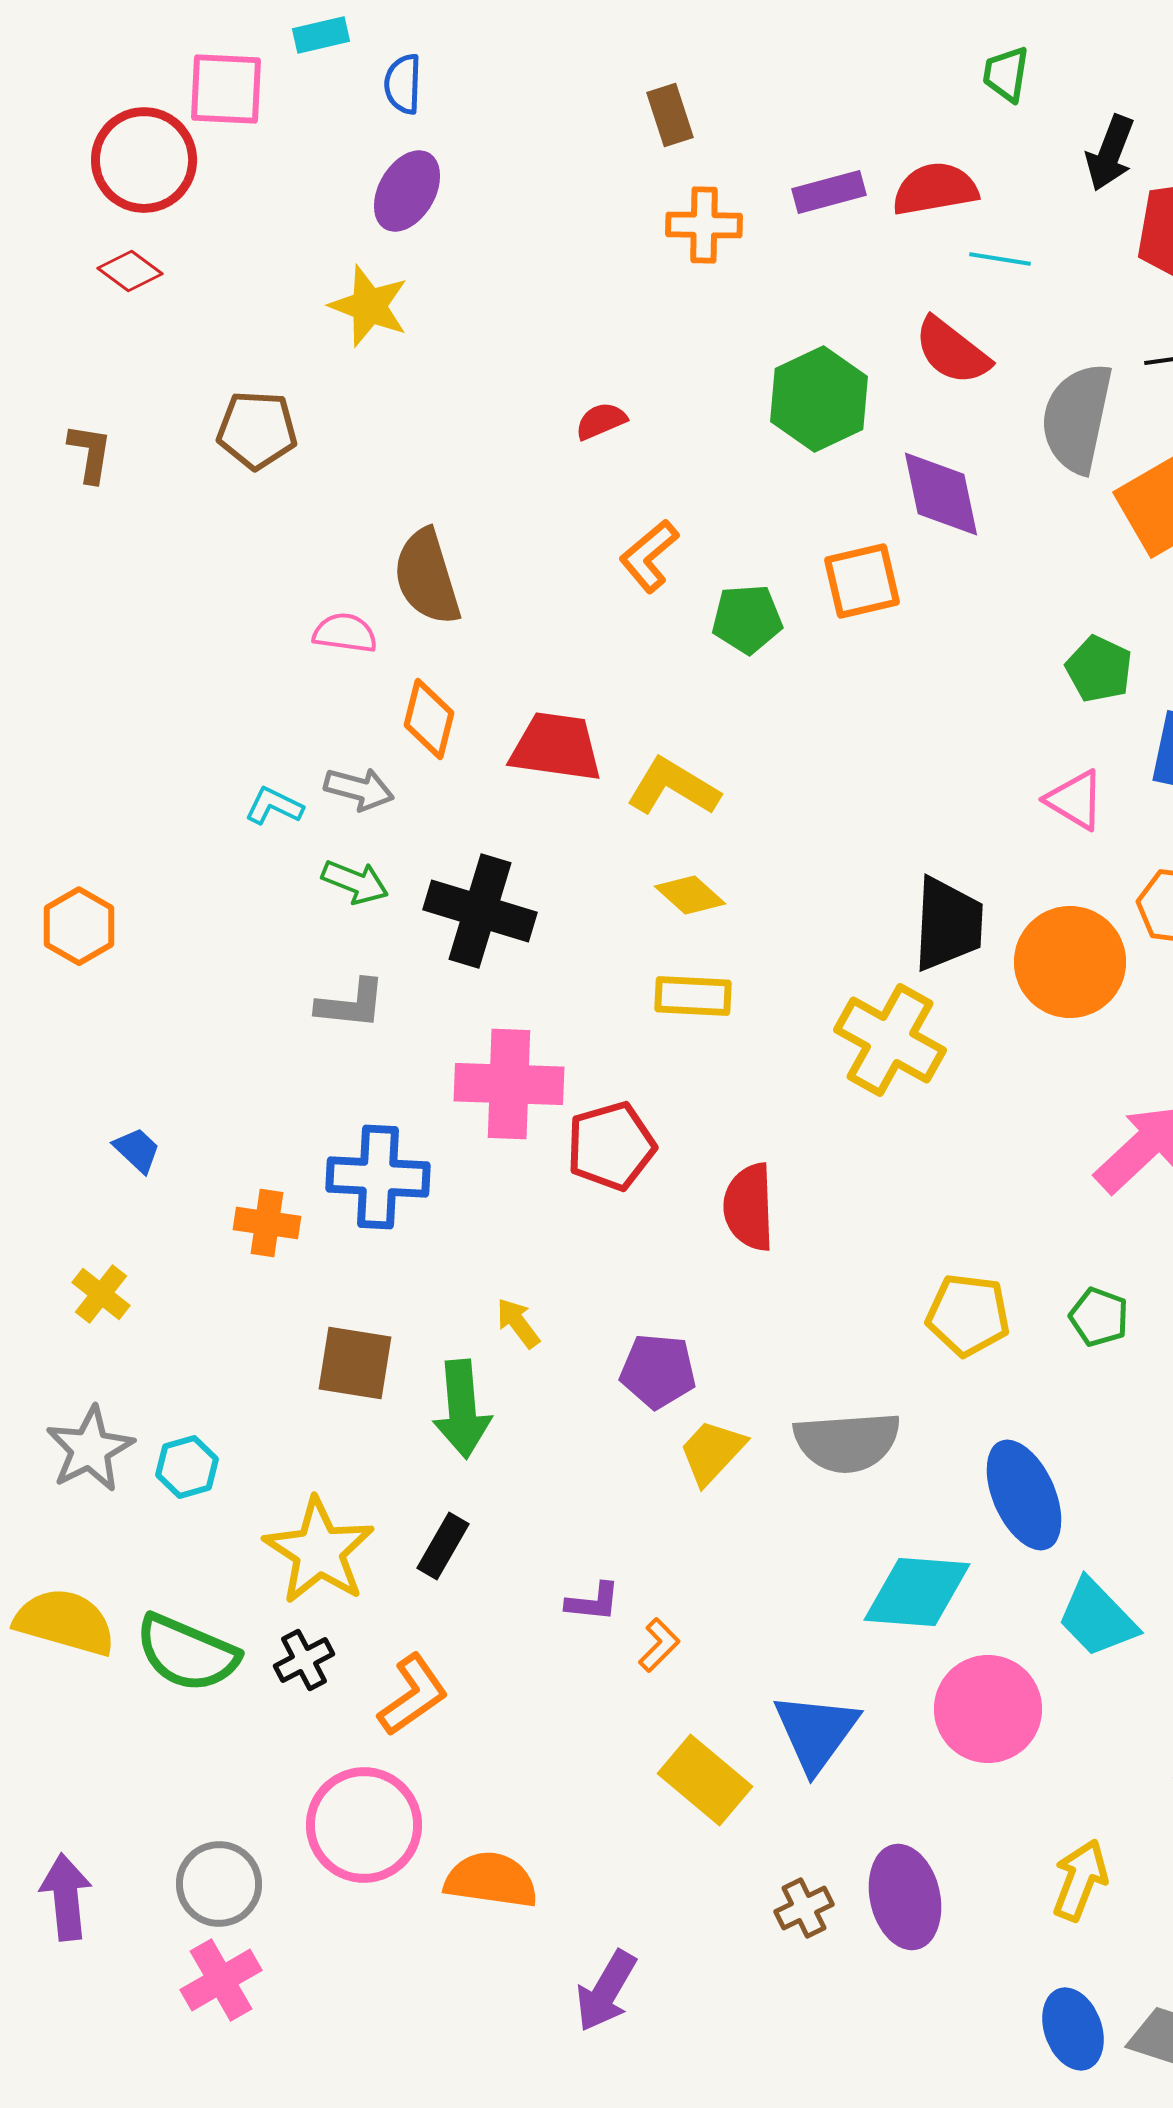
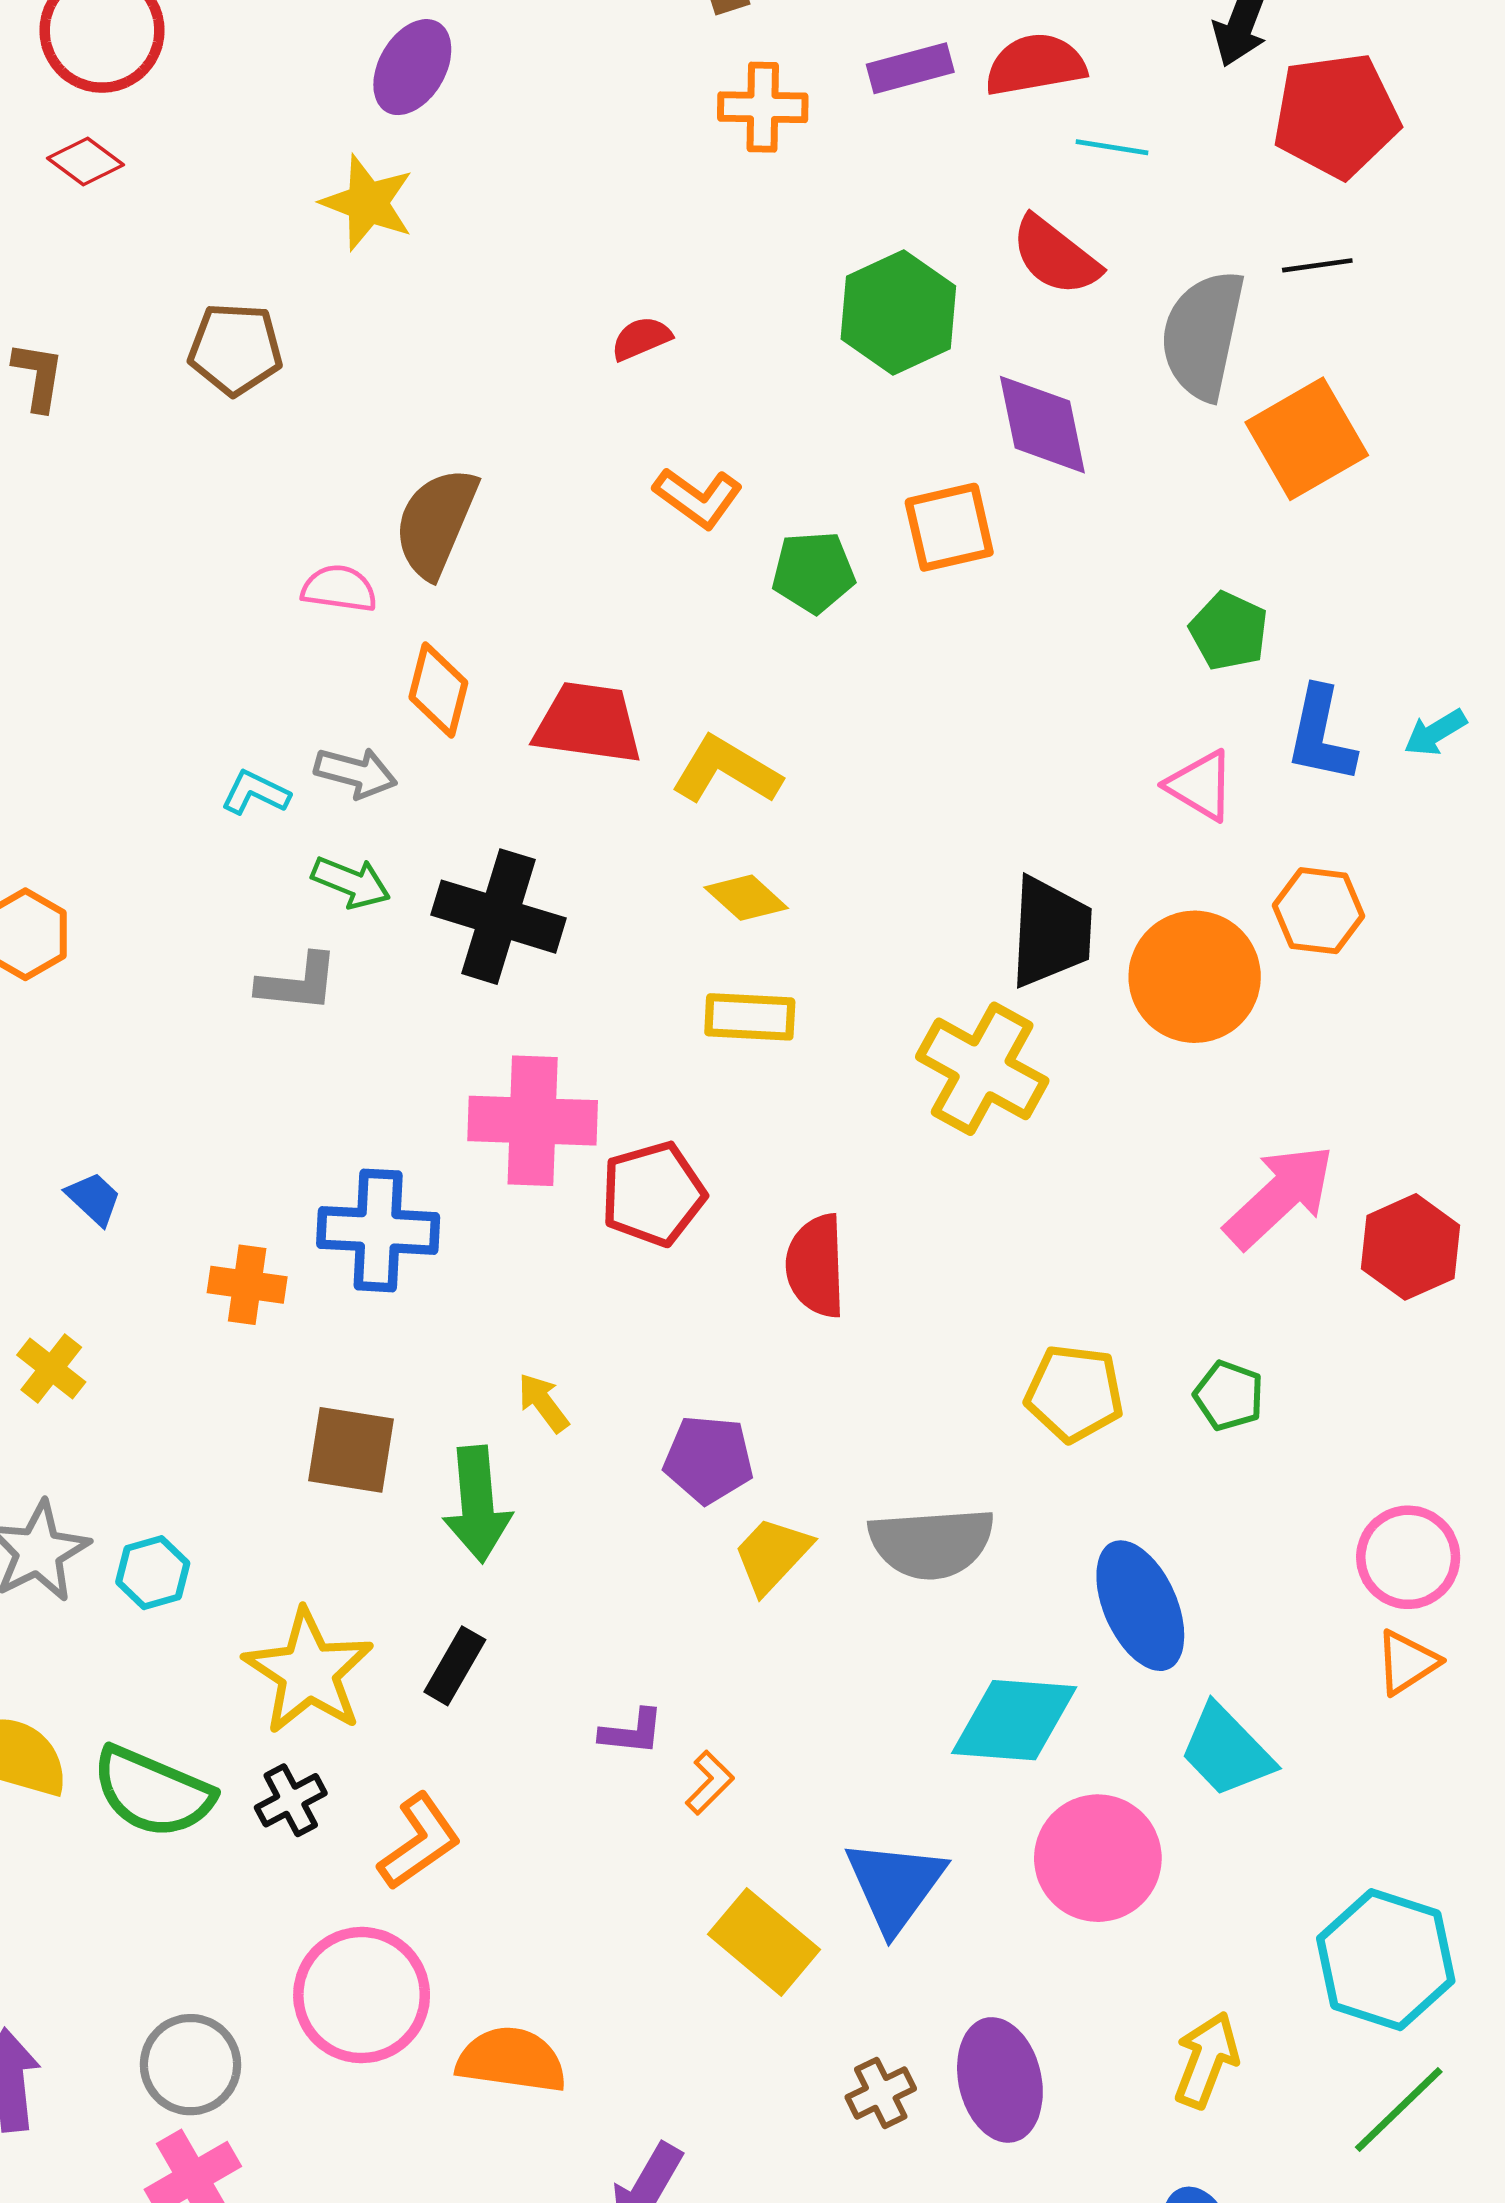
orange L-shape: (649, 556) -> (698, 498), turned -104
brown semicircle: (427, 577) -> (436, 522), turned 40
gray L-shape: (351, 1004) -> (298, 983), moved

